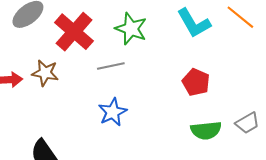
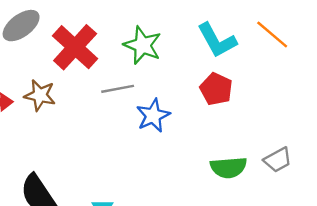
red pentagon: (196, 82) -> (216, 89), moved
blue star: (113, 112) -> (153, 116), moved

